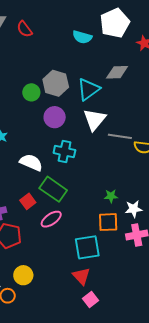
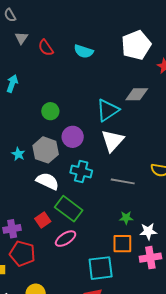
cyan semicircle: (82, 37) -> (84, 51), moved
gray hexagon: (56, 83) -> (46, 150), moved
gray line: (120, 136) -> (123, 181), moved

